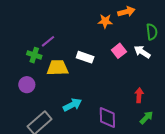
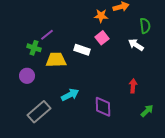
pink square: (119, 51) -> (102, 38), moved
green arrow: (146, 118) -> (147, 111), moved

